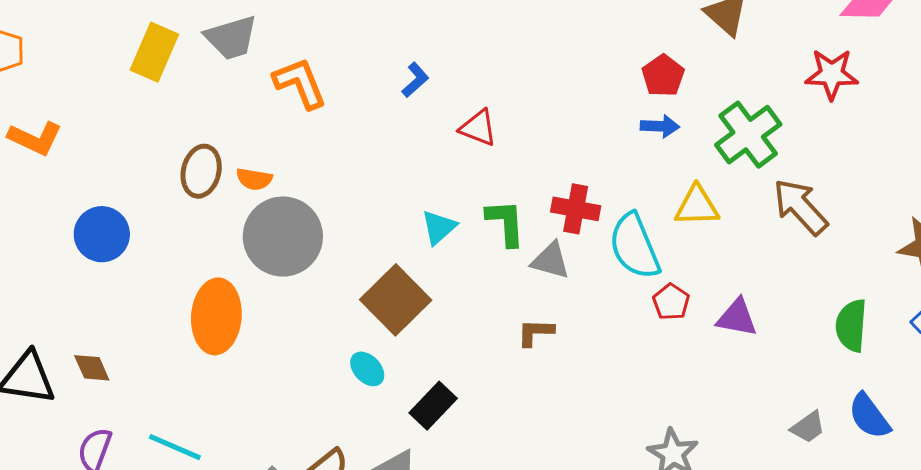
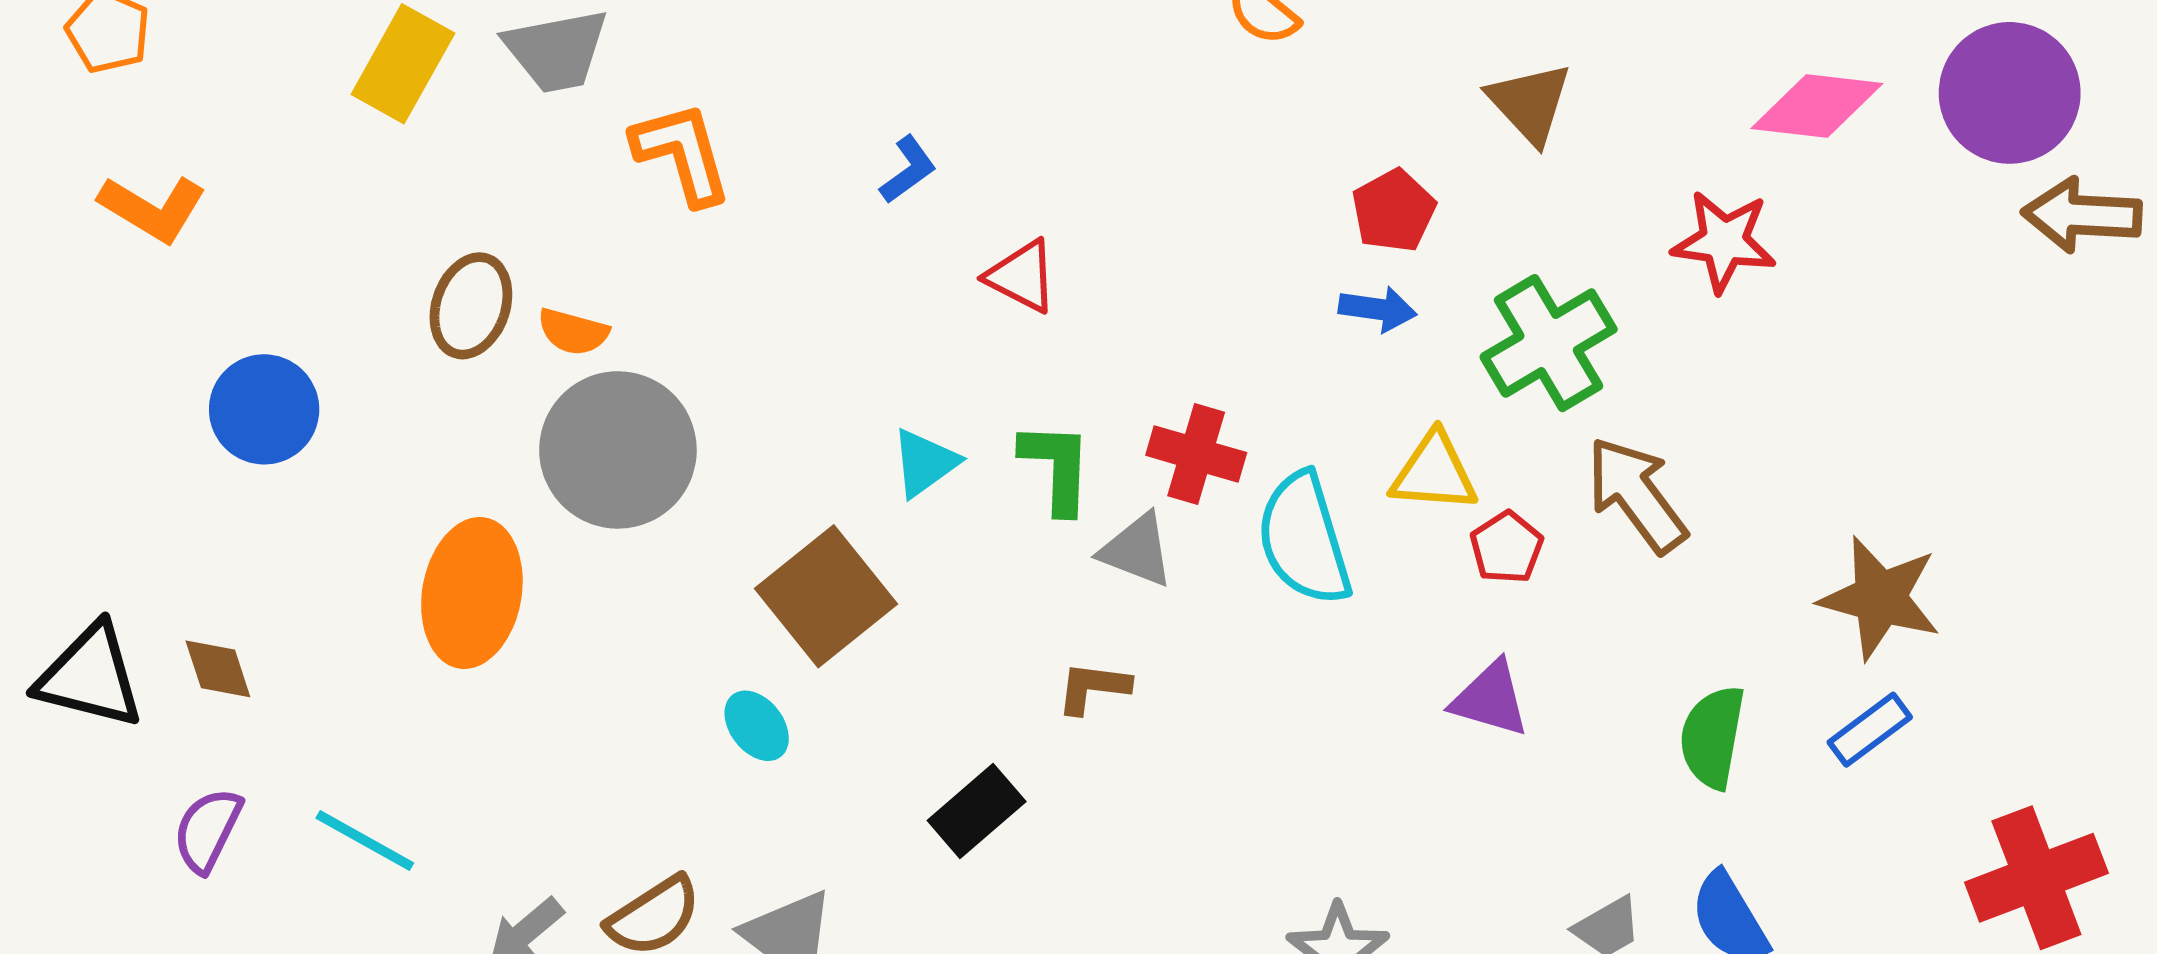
red pentagon: (671, 302) -> (1507, 547), moved
black rectangle: (433, 406) -> (977, 811), moved

